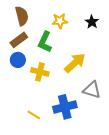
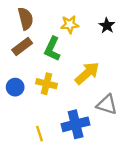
blue circle: (18, 60) -> (15, 87), moved
yellow line: (34, 115) -> (39, 134), turned 40

